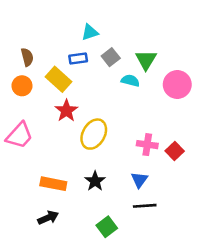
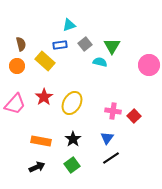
pink circle: (177, 85) -> (149, 65), moved
red star: (66, 111) -> (44, 97), moved
black line: (145, 206) -> (111, 158), turned -30
green square: (107, 227) -> (72, 165), moved

